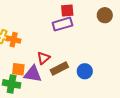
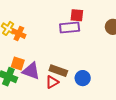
red triangle: (43, 58) -> (52, 82), moved
brown rectangle: (59, 69) -> (58, 71), turned 36

